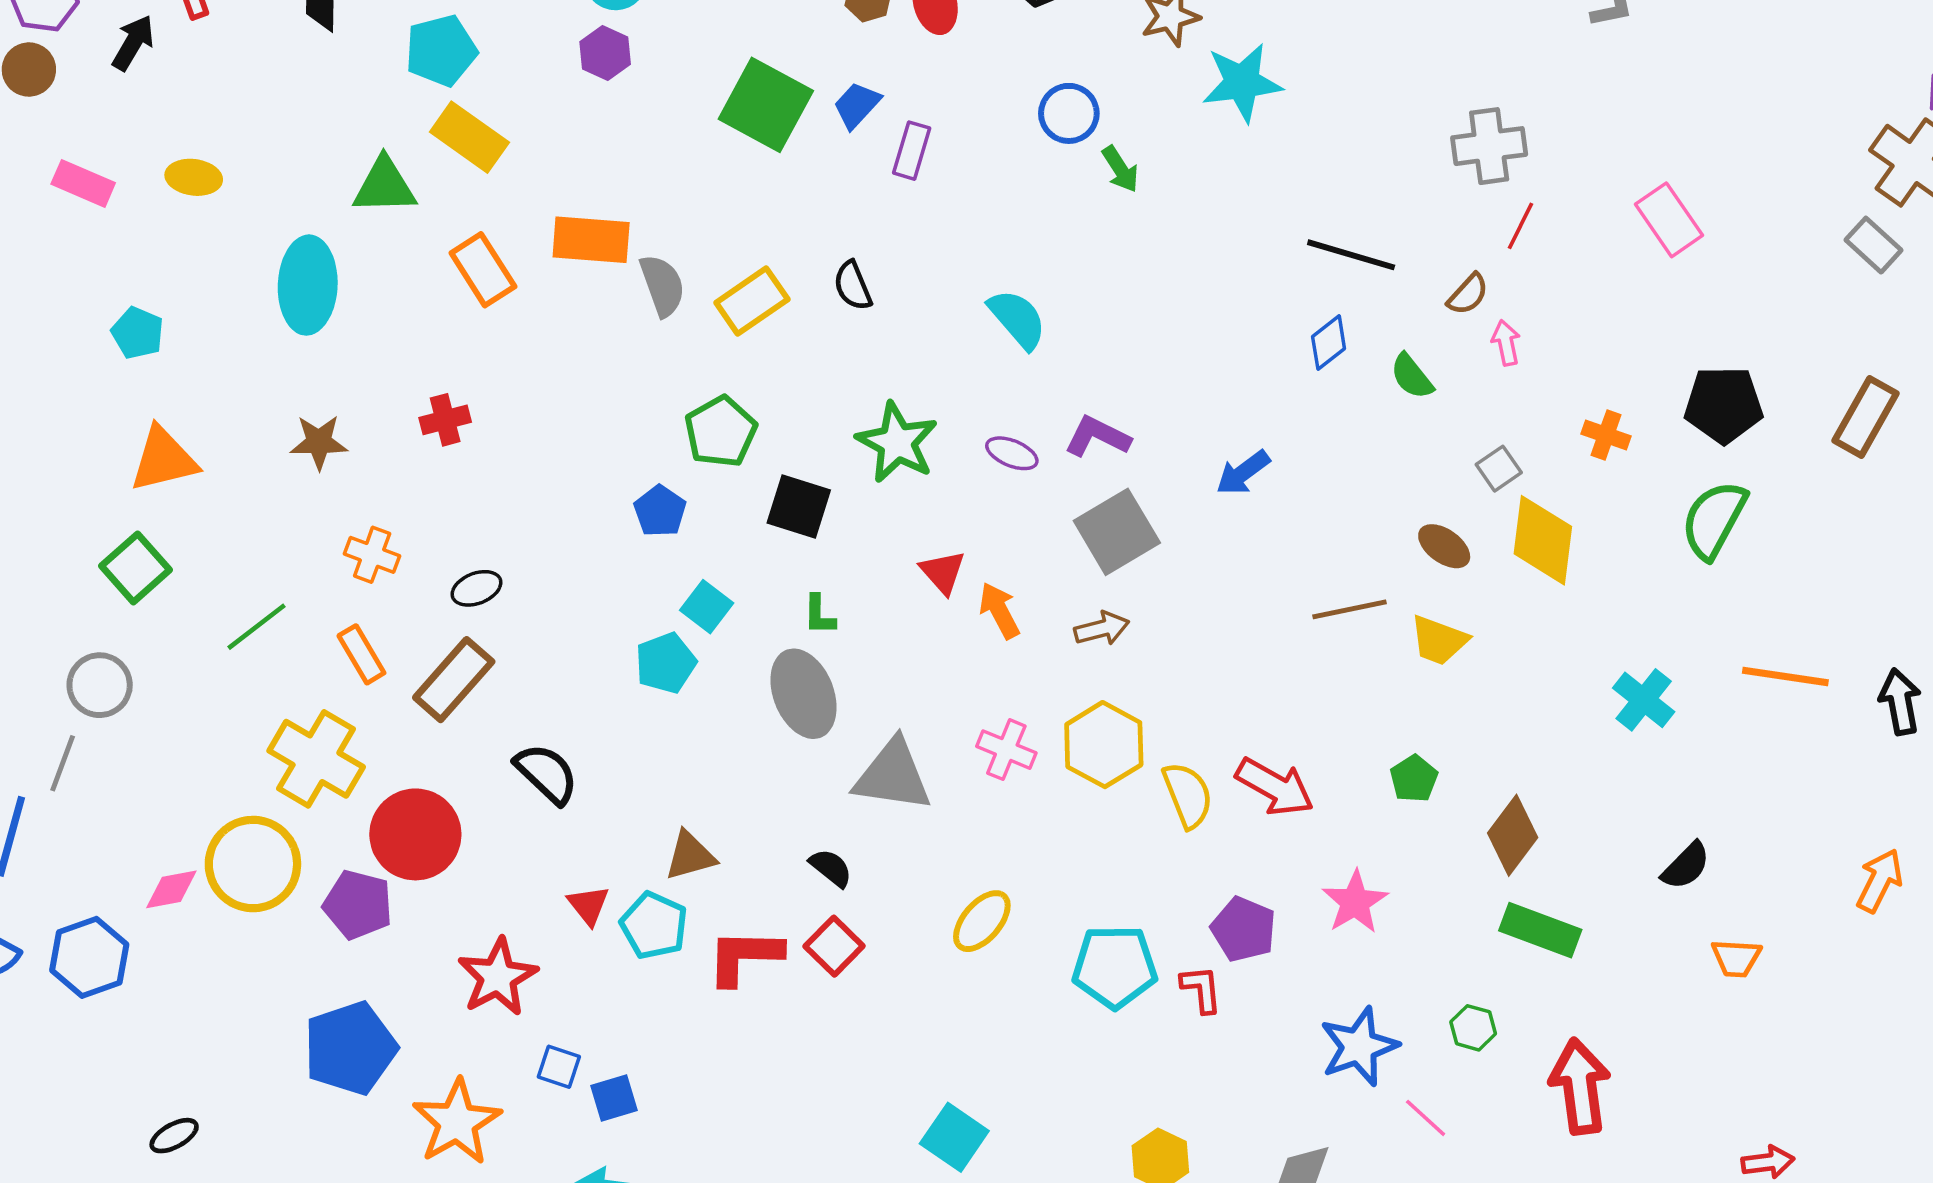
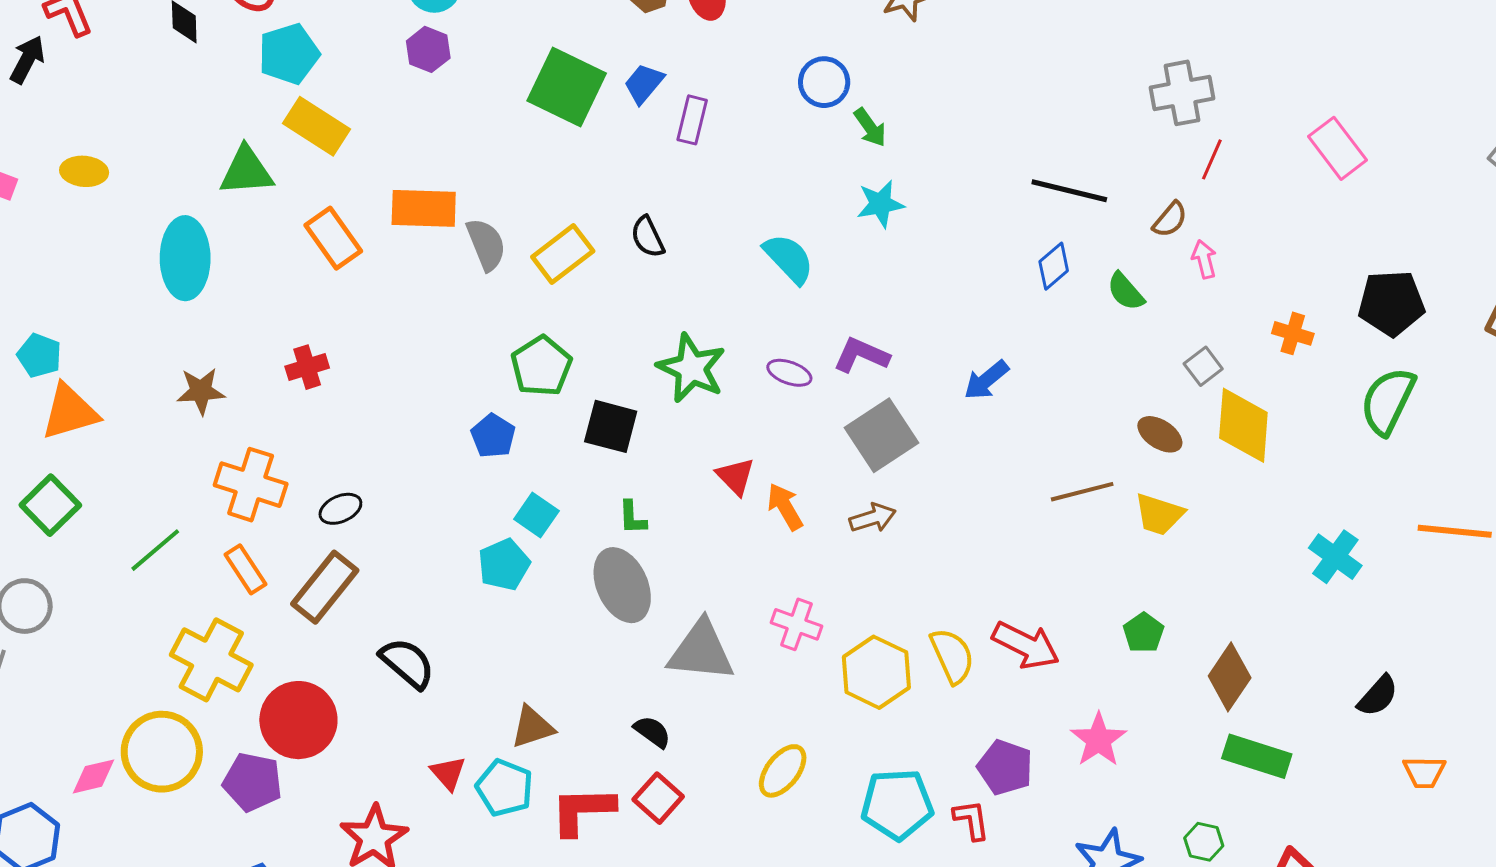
cyan star: (1242, 82) -> (880, 204), moved, size x0.7
cyan pentagon: (138, 333) -> (39, 355), moved
orange cross: (372, 555) -> (251, 485), size x1.5
yellow hexagon: (1104, 745) -> (876, 672), moved

